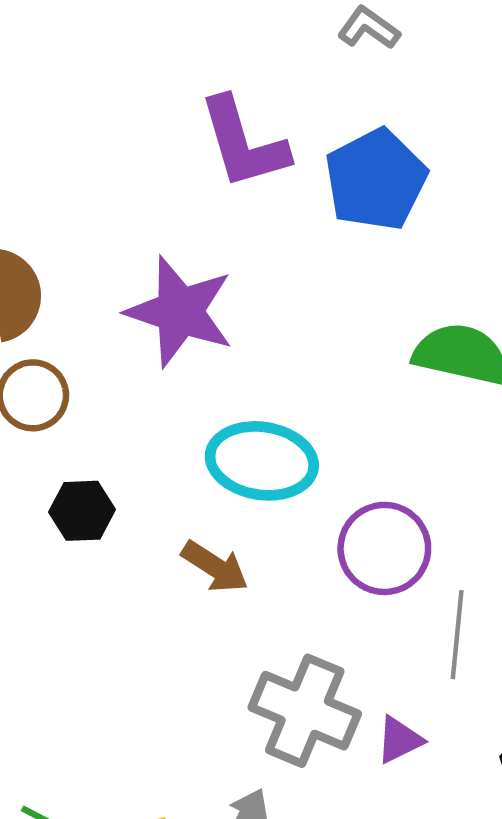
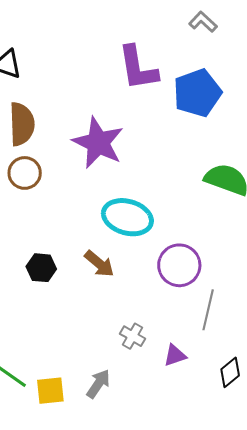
black hexagon: (82, 511) -> (41, 268), moved
gray cross: (305, 711) -> (133, 336), size x0.5

